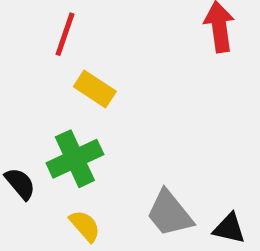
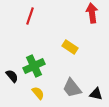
yellow rectangle: (95, 89) -> (70, 47), moved

